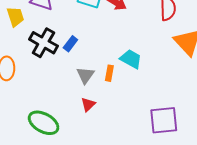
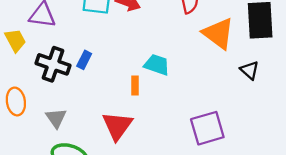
gray triangle: (85, 75) -> (56, 118), moved
red triangle: (88, 104) -> (117, 126), size x1.8

